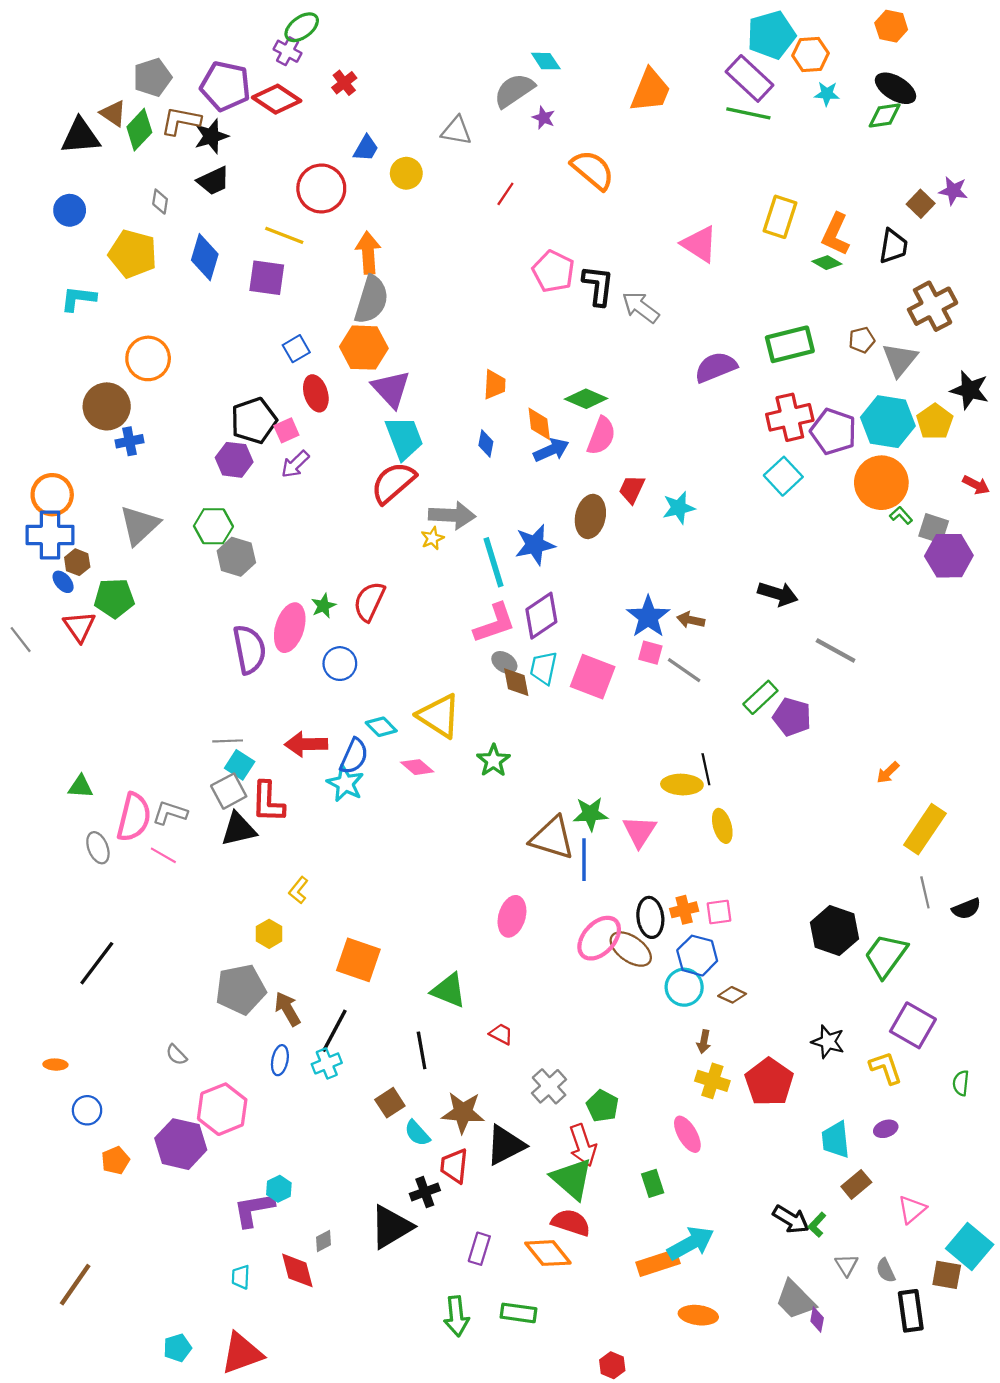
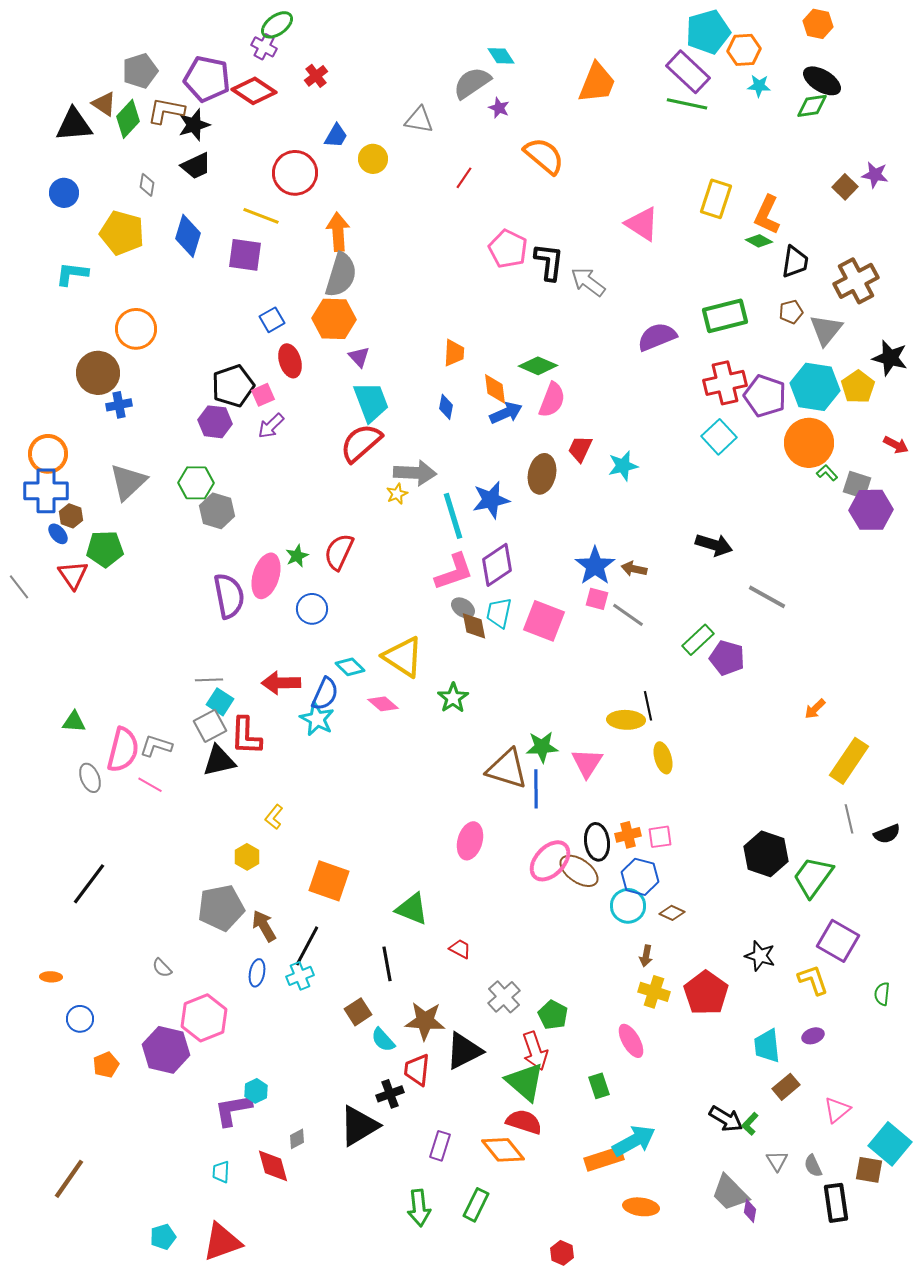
black trapezoid: (893, 246) -> (795, 262), moved
purple triangle: (391, 389) -> (359, 357), size x0.6
green rectangle: (519, 1313) -> (476, 1205), turned -72

